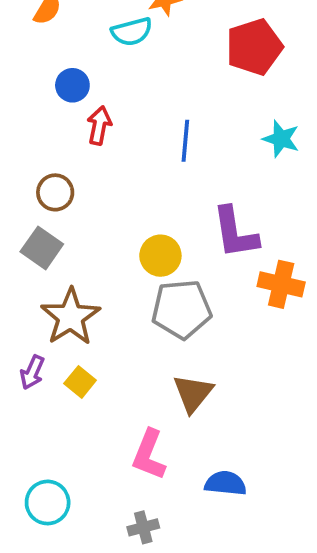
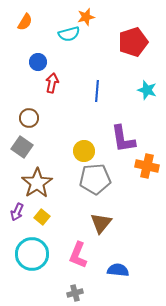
cyan circle: (48, 502) -> (32, 254), moved, size x1.4

